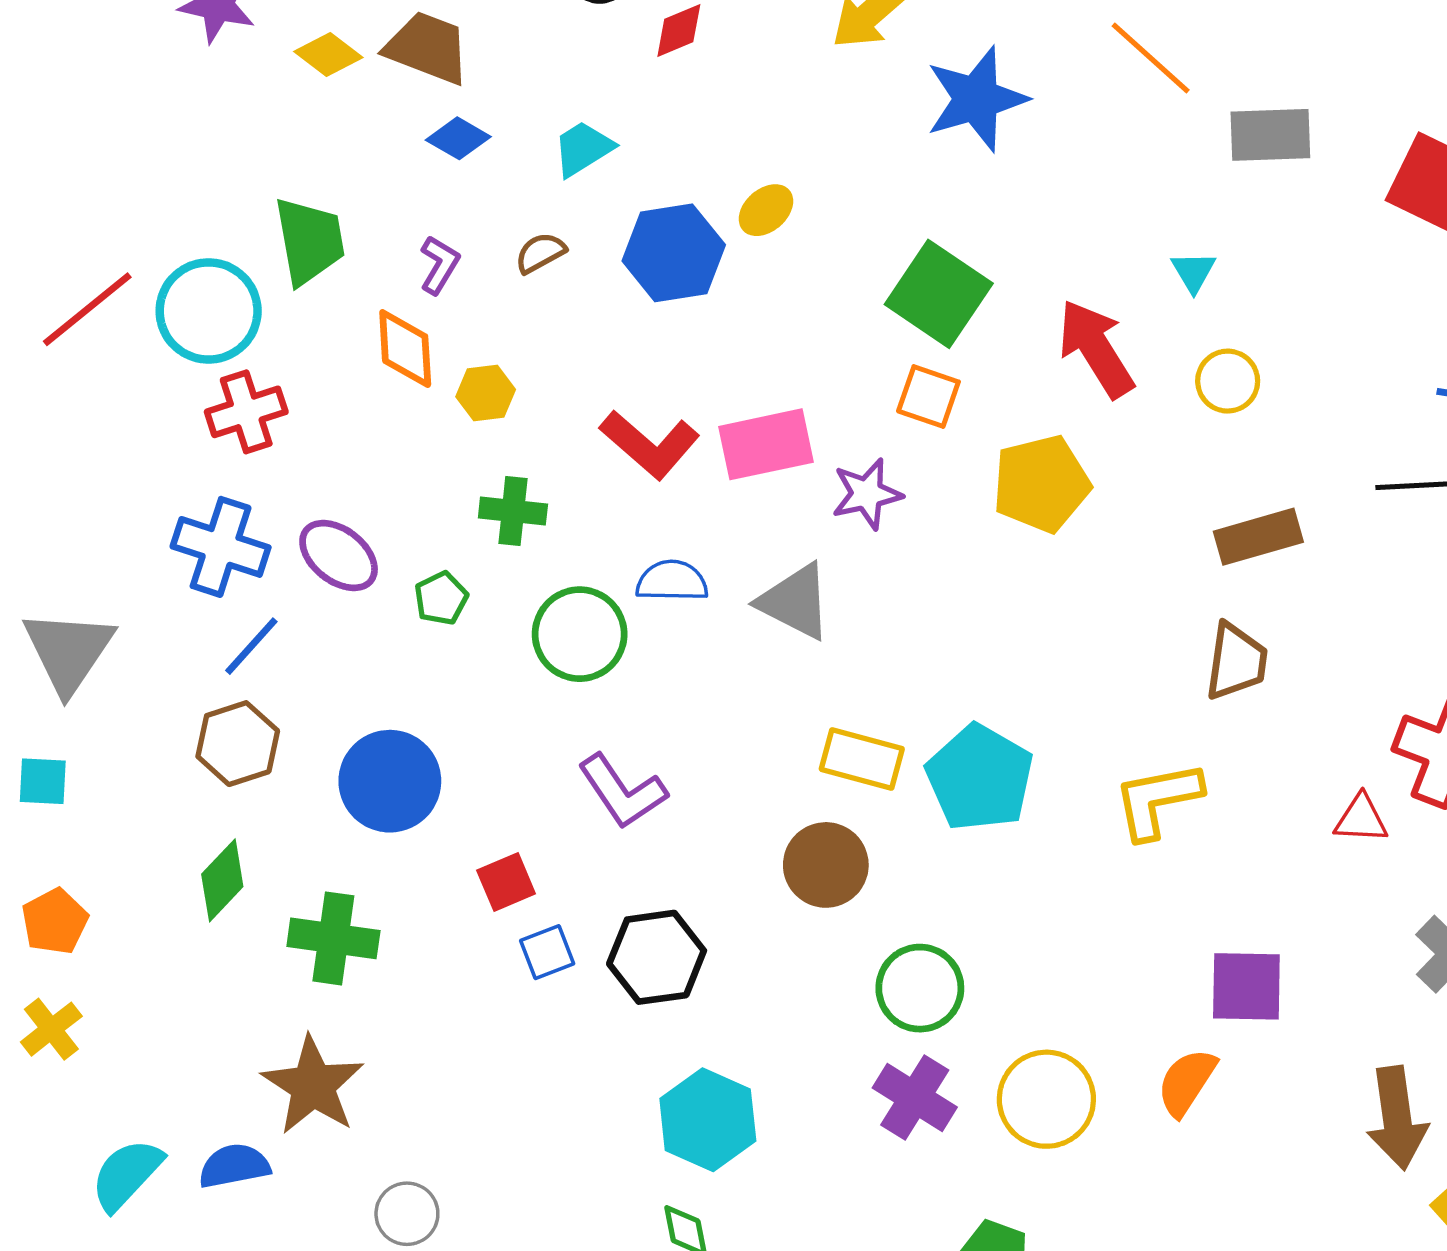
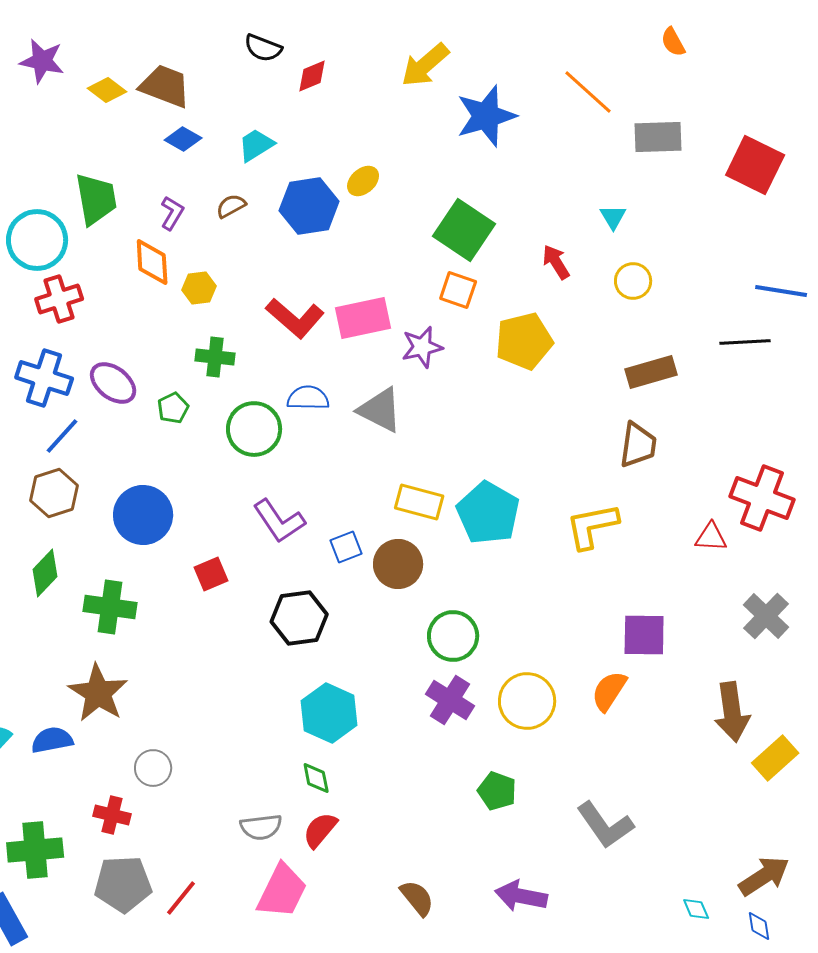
red arrow: (1096, 349) -> (556, 262), size x0.6
blue square: (547, 952) -> (346, 547), moved

